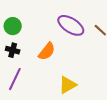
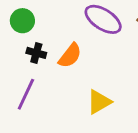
black cross: (13, 50) -> (36, 53), moved

